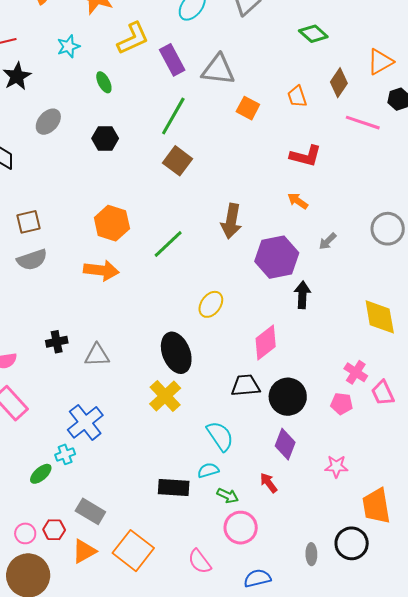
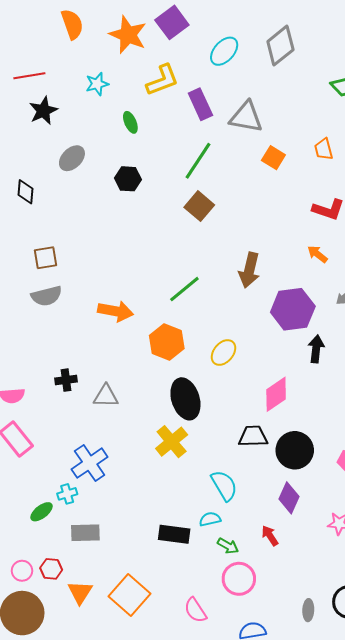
orange hexagon: (112, 223) -> (167, 342), moved
gray rectangle: (90, 511) -> (85, 533), moved, turned -36
orange triangle: (84, 551) -> (80, 592), turned -32

